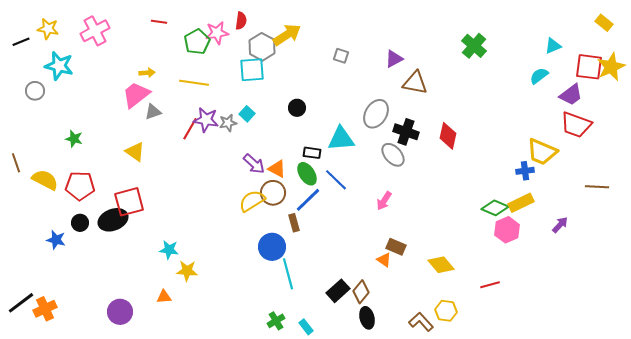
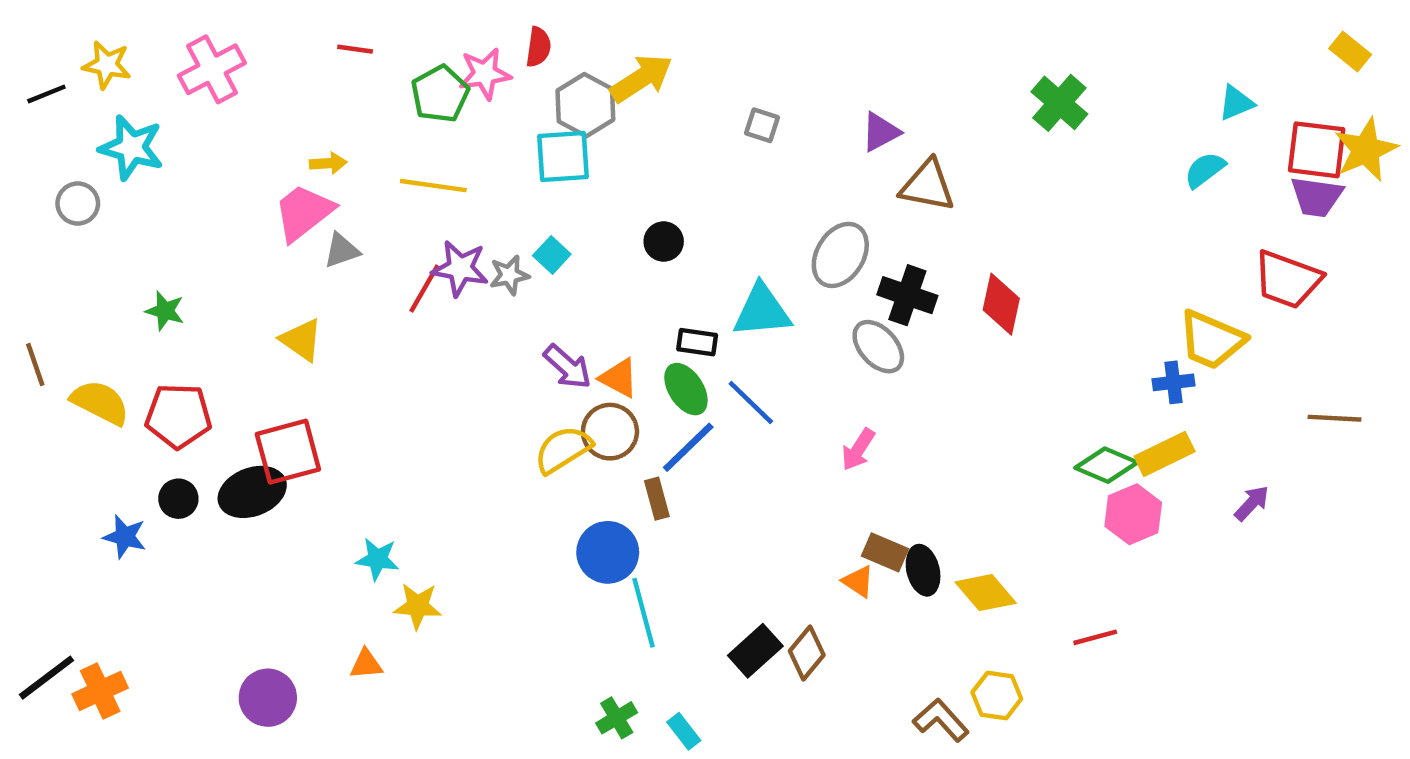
purple trapezoid: (571, 95) -> (1317, 197), moved, turned 45
black ellipse: (367, 318) -> (923, 570), moved

